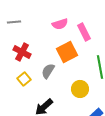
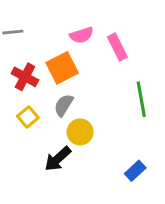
orange square: (67, 52) -> (62, 68), moved
yellow circle: (80, 89) -> (80, 132), moved

